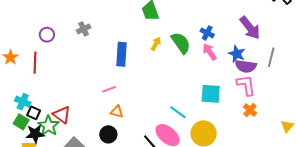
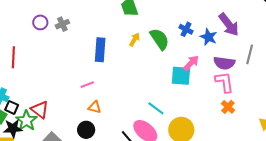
purple circle: (47, 35) -> (40, 22), moved
pink arrow: (210, 52) -> (191, 63), moved, turned 78
blue star: (237, 54) -> (209, 37), moved
cyan square: (211, 94) -> (181, 76), moved

